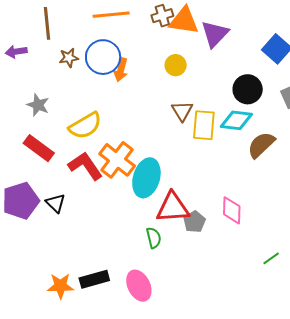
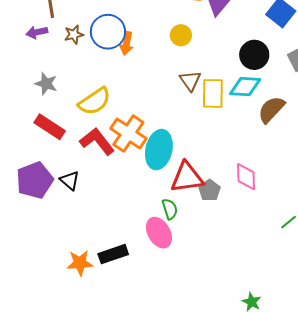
purple arrow: (16, 52) -> (37, 32), moved
pink ellipse: (139, 286) -> (159, 233), moved

